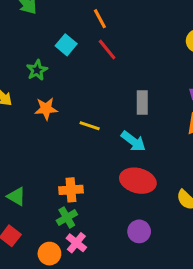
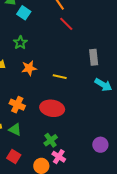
cyan square: (66, 45) -> (24, 13), moved
cyan arrow: (133, 141) -> (103, 85), moved
red ellipse: (138, 181) -> (52, 108), moved
orange cross: (71, 190) -> (17, 105), moved, turned 35

